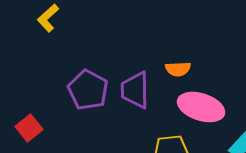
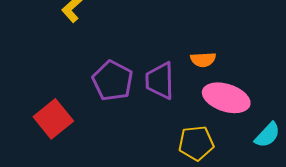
red square: (29, 128) -> (53, 119), size x1.4

